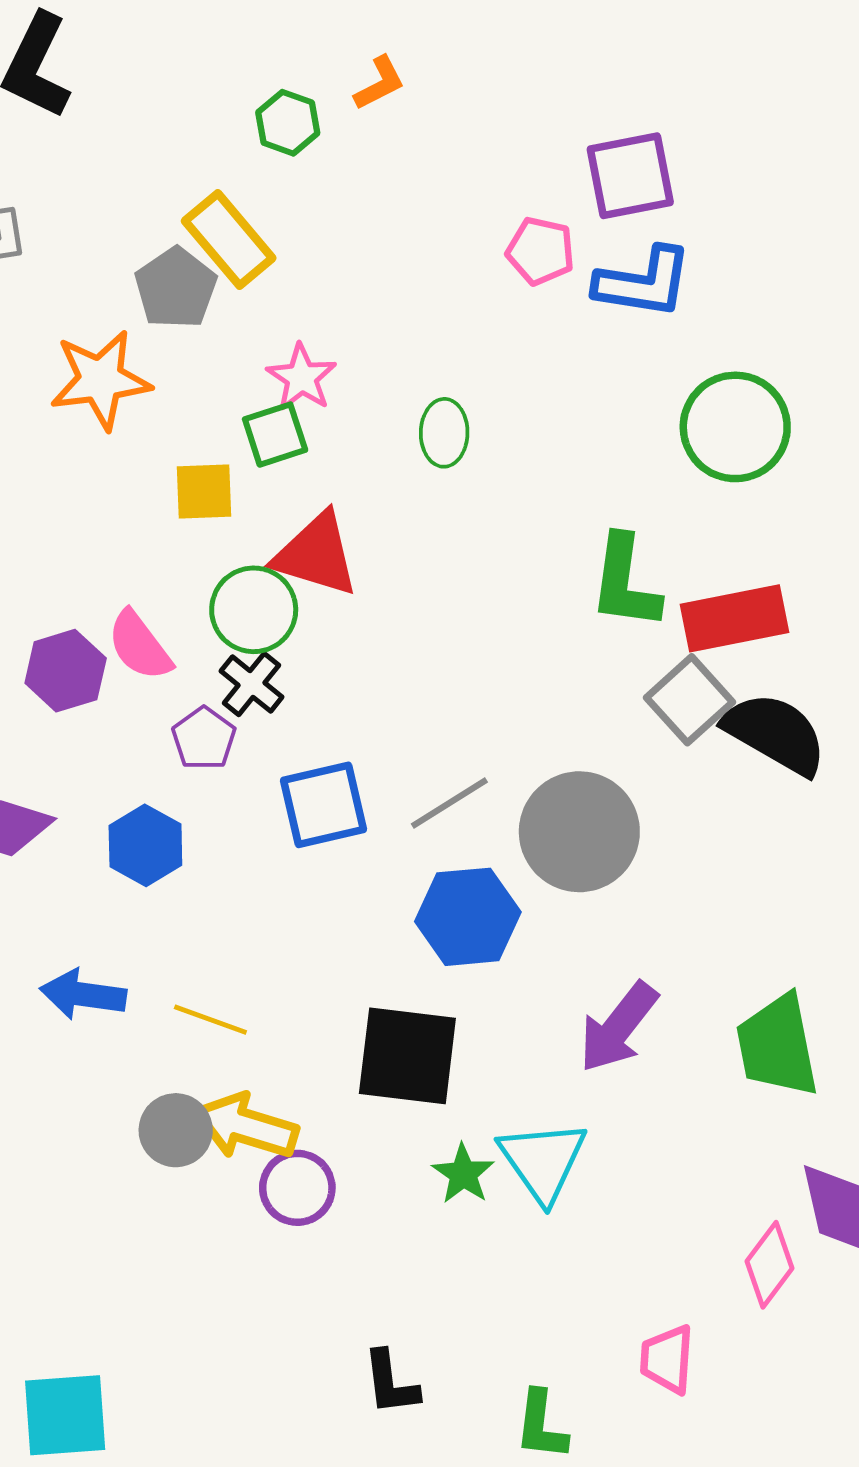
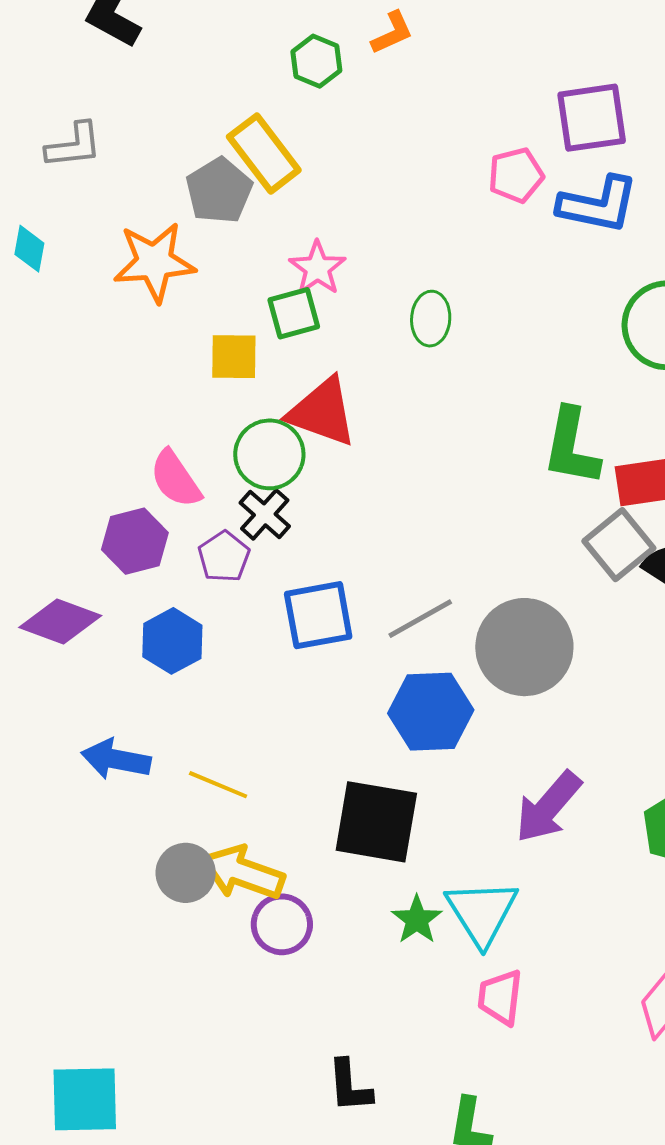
pink pentagon: (540, 251) -> (516, 175), turned -30
purple hexagon: (66, 671) -> (135, 541), moved
pink trapezoid: (667, 1359) -> (500, 997), moved

